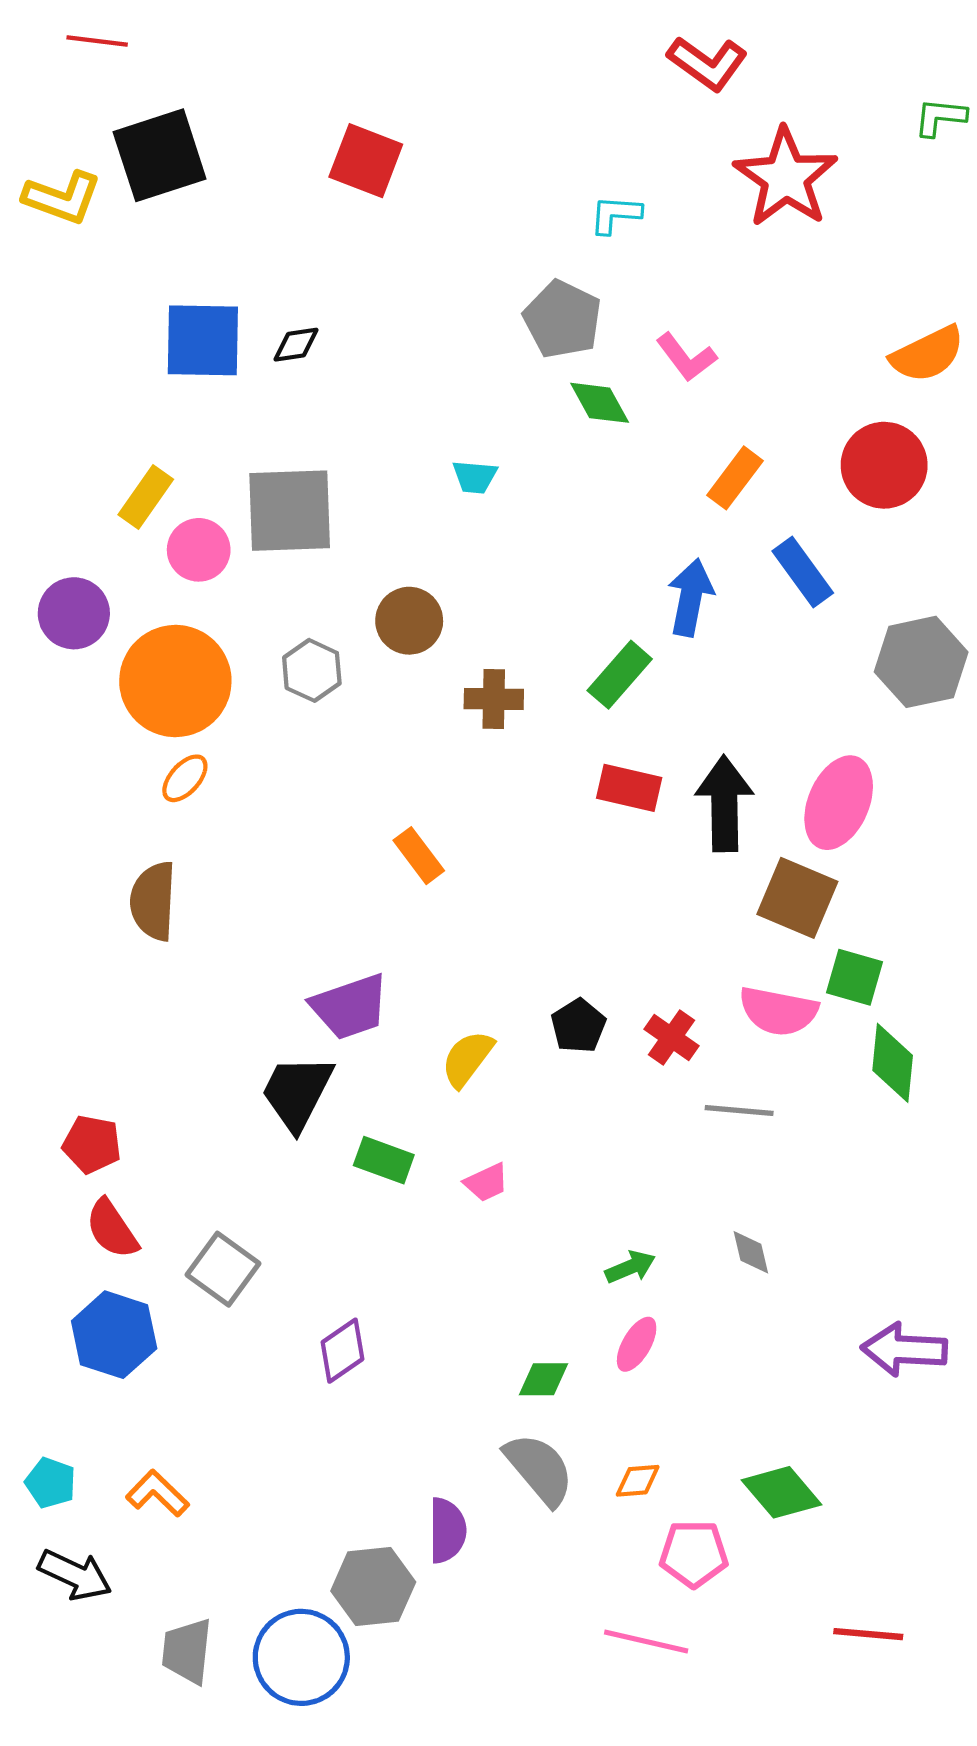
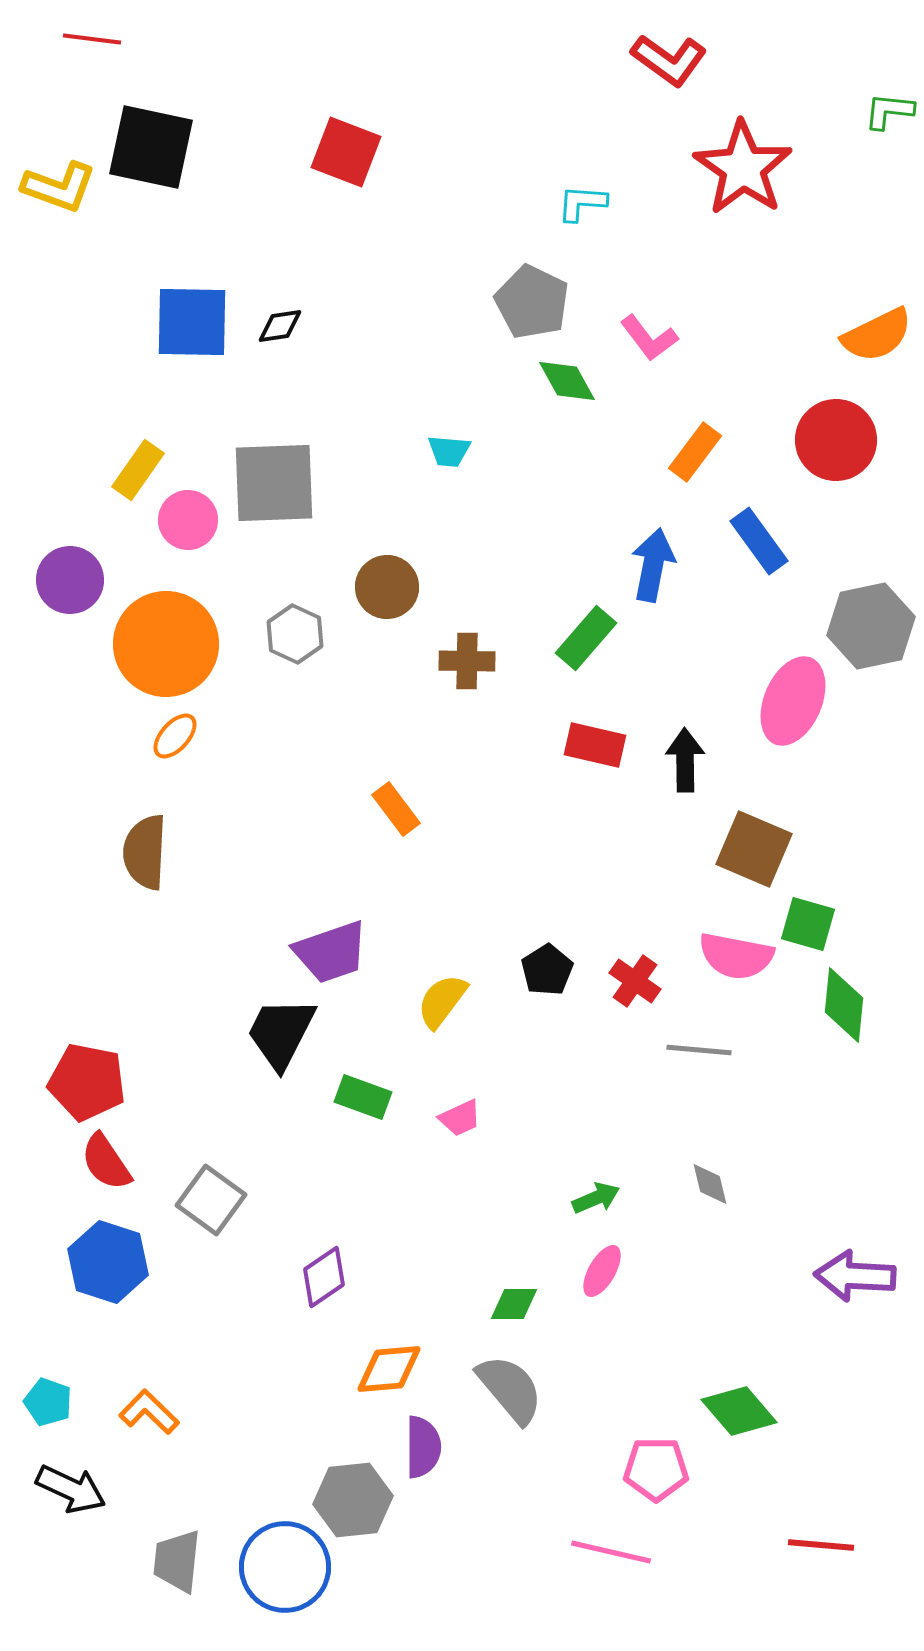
black square: (160, 155) -> (151, 147), turned 30
pink ellipse: (839, 803) -> (793, 701), moved
black arrow: (724, 804) -> (685, 760), size x0.7
red pentagon: (92, 1144) -> (87, 1082), size x1.4
orange diamond: (638, 1481) -> (389, 1369), moved, size x1.5

